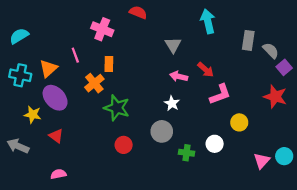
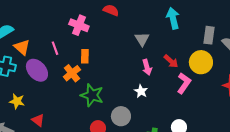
orange triangle: (48, 69) -> (22, 47), moved, turned -36
pink arrow: (179, 76) -> (147, 67), turned -119
pink L-shape: (220, 94) -> (184, 83), turned -35
purple ellipse: (55, 98) -> (37, 70), moved
yellow circle: (239, 122) -> (201, 62), moved, size x1.5
gray circle: (162, 131) -> (121, 116), moved

